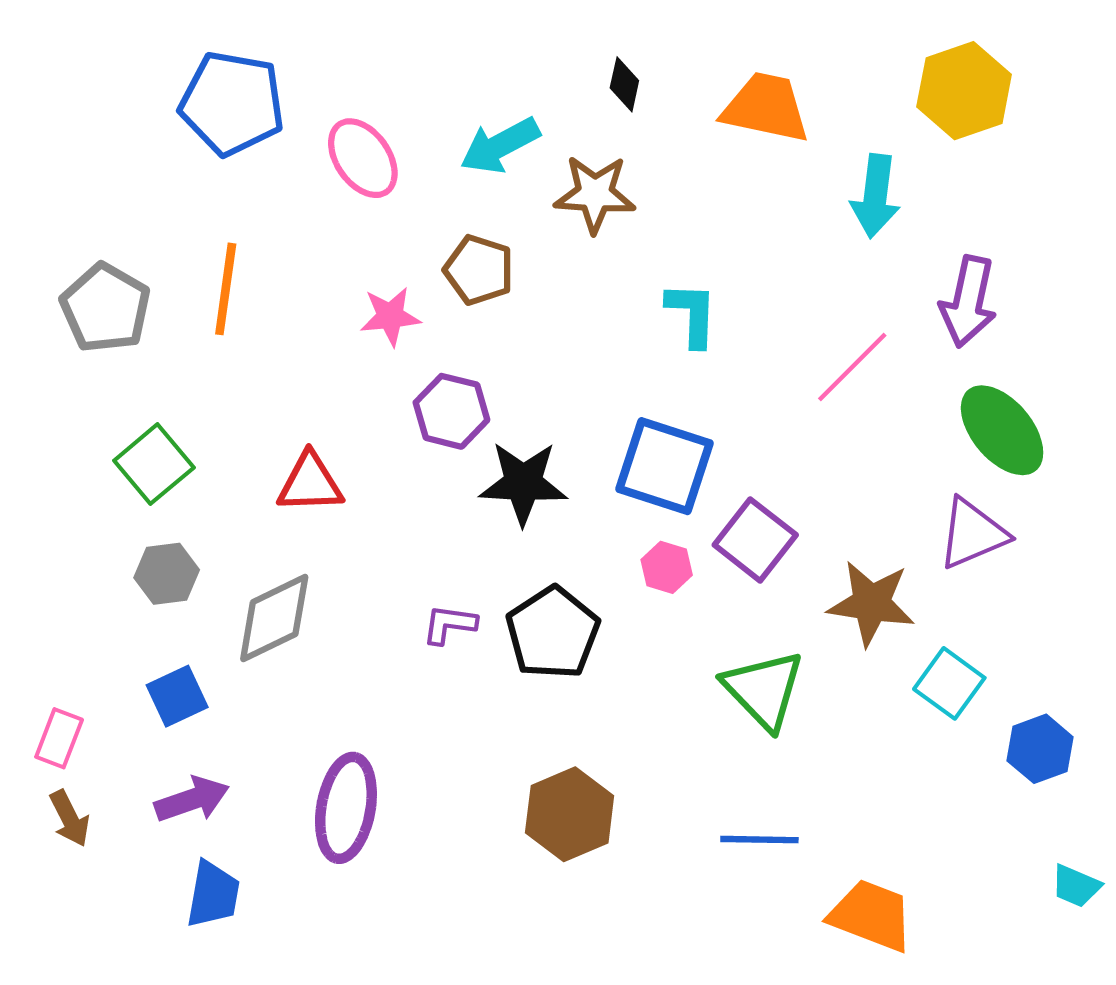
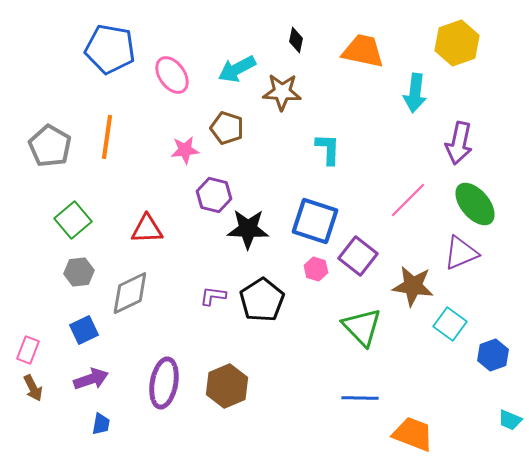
pink line: (852, 367) -> (408, 200), moved
brown hexagon: (570, 814) -> (227, 386), moved
blue trapezoid: (213, 894) -> (101, 424), size x0.7

